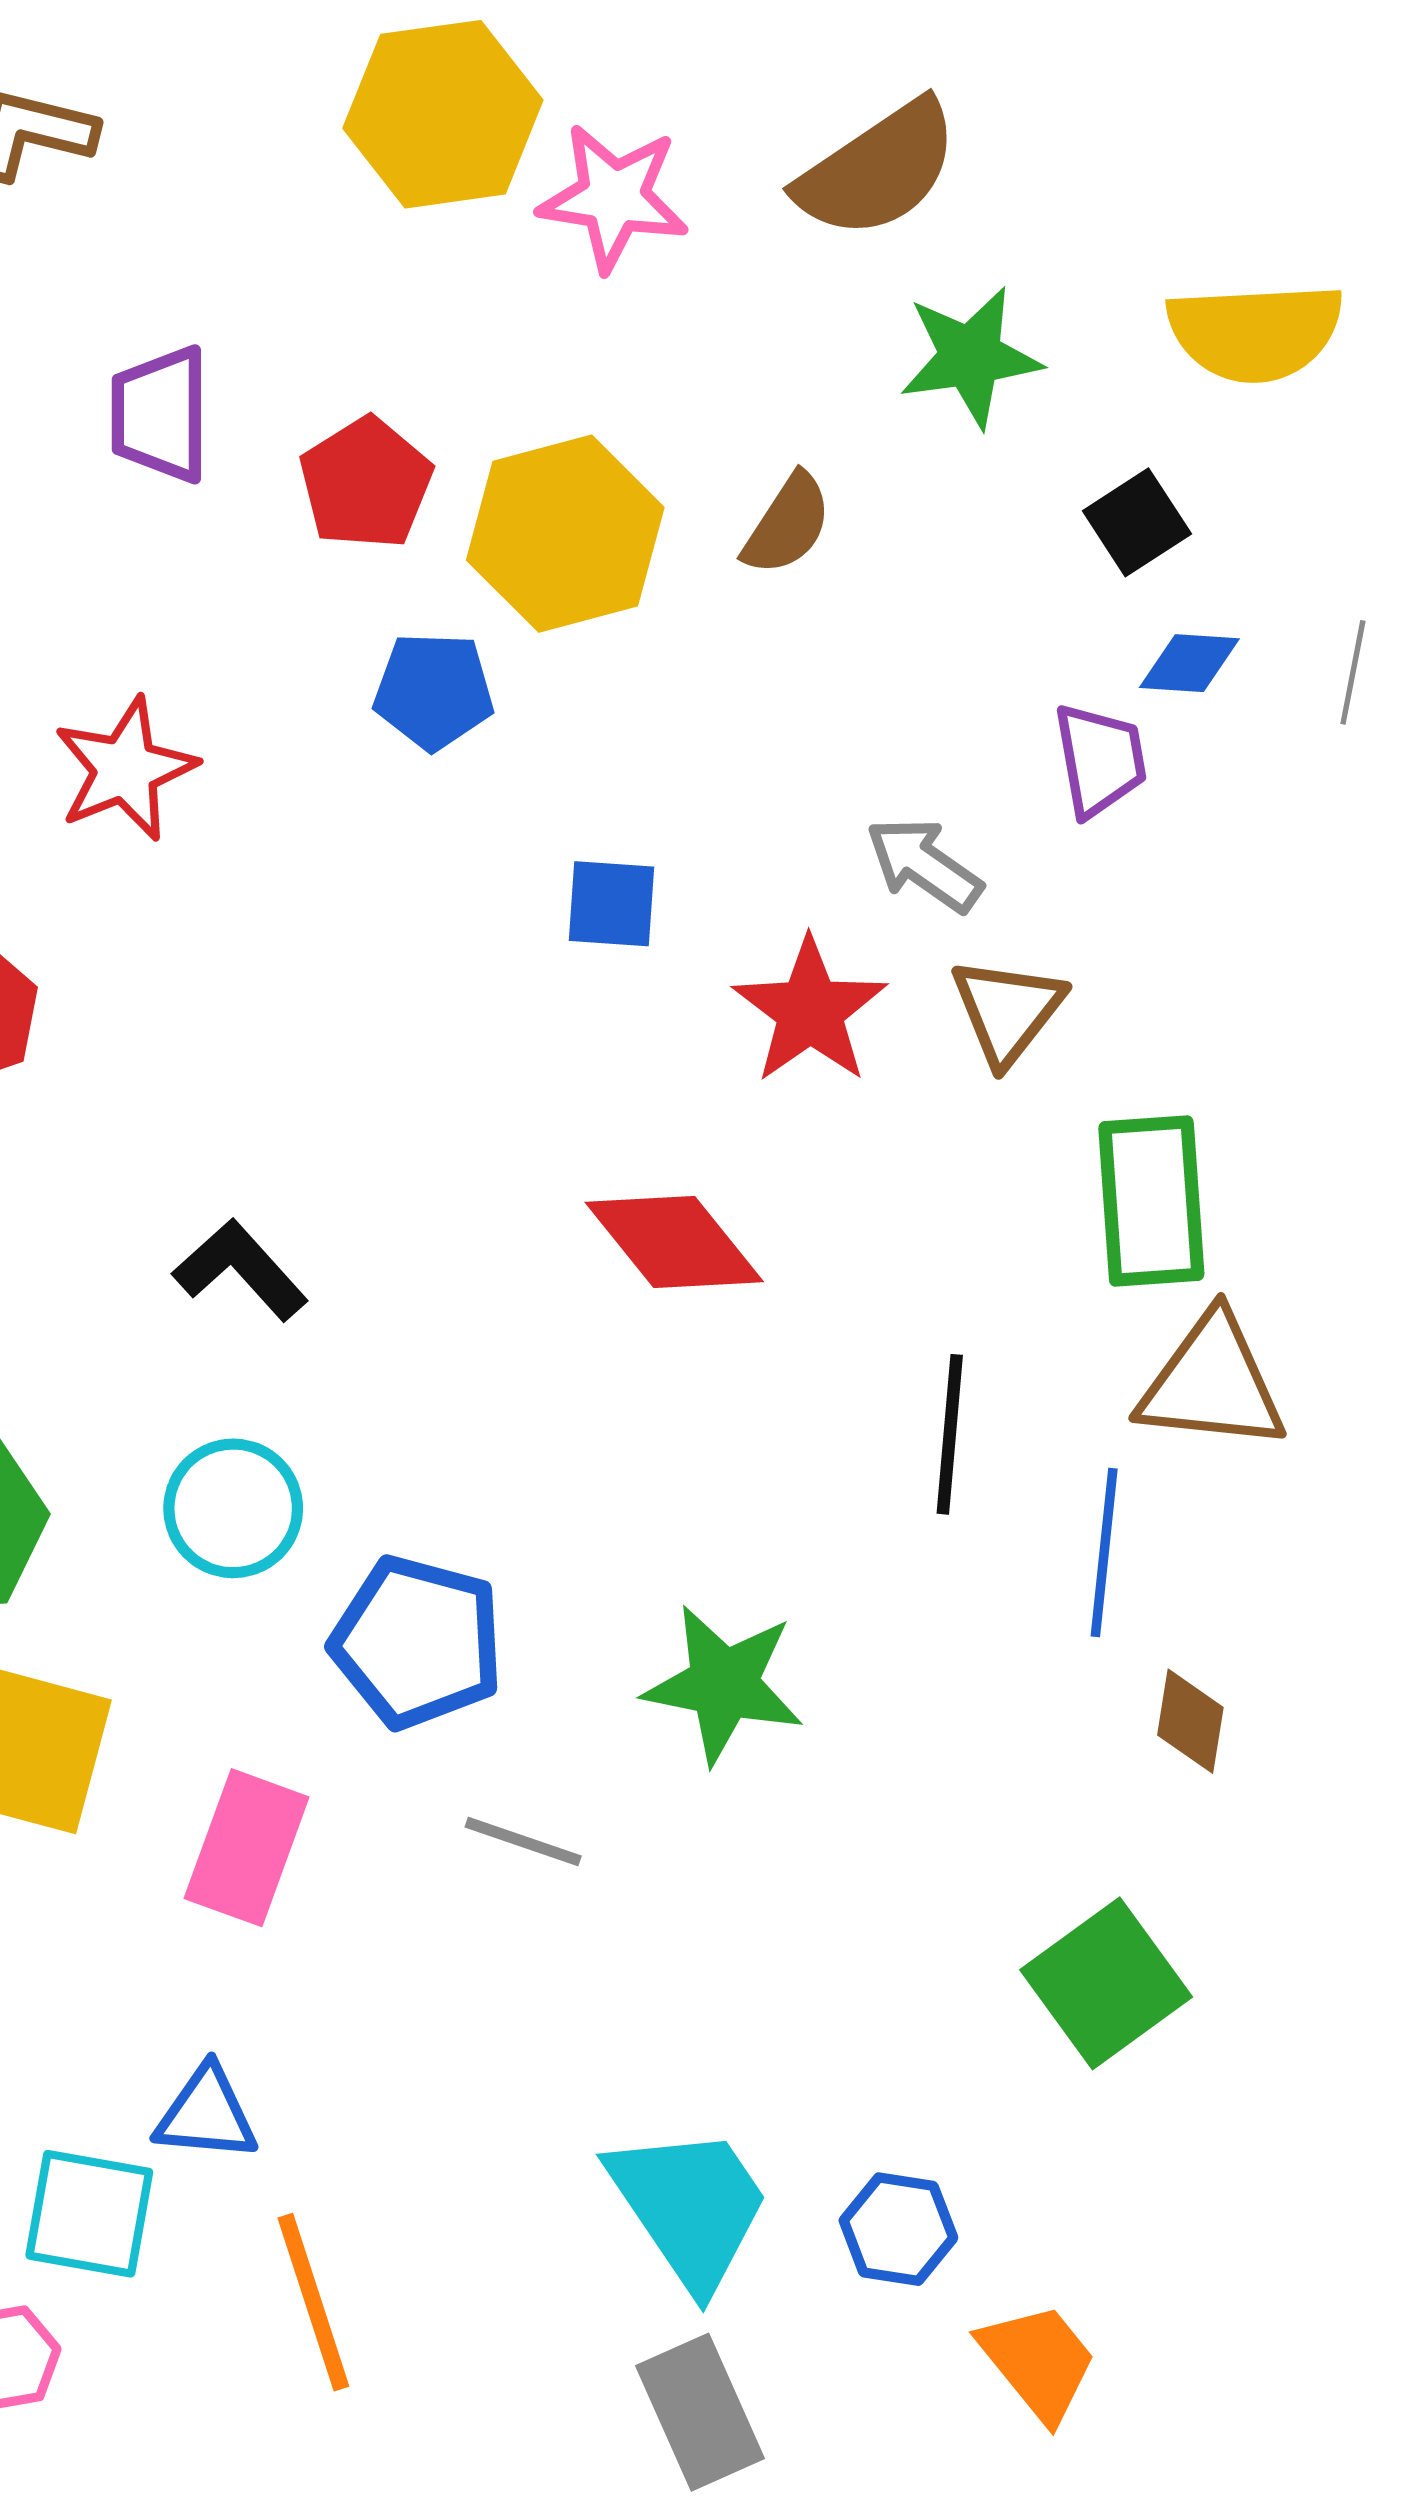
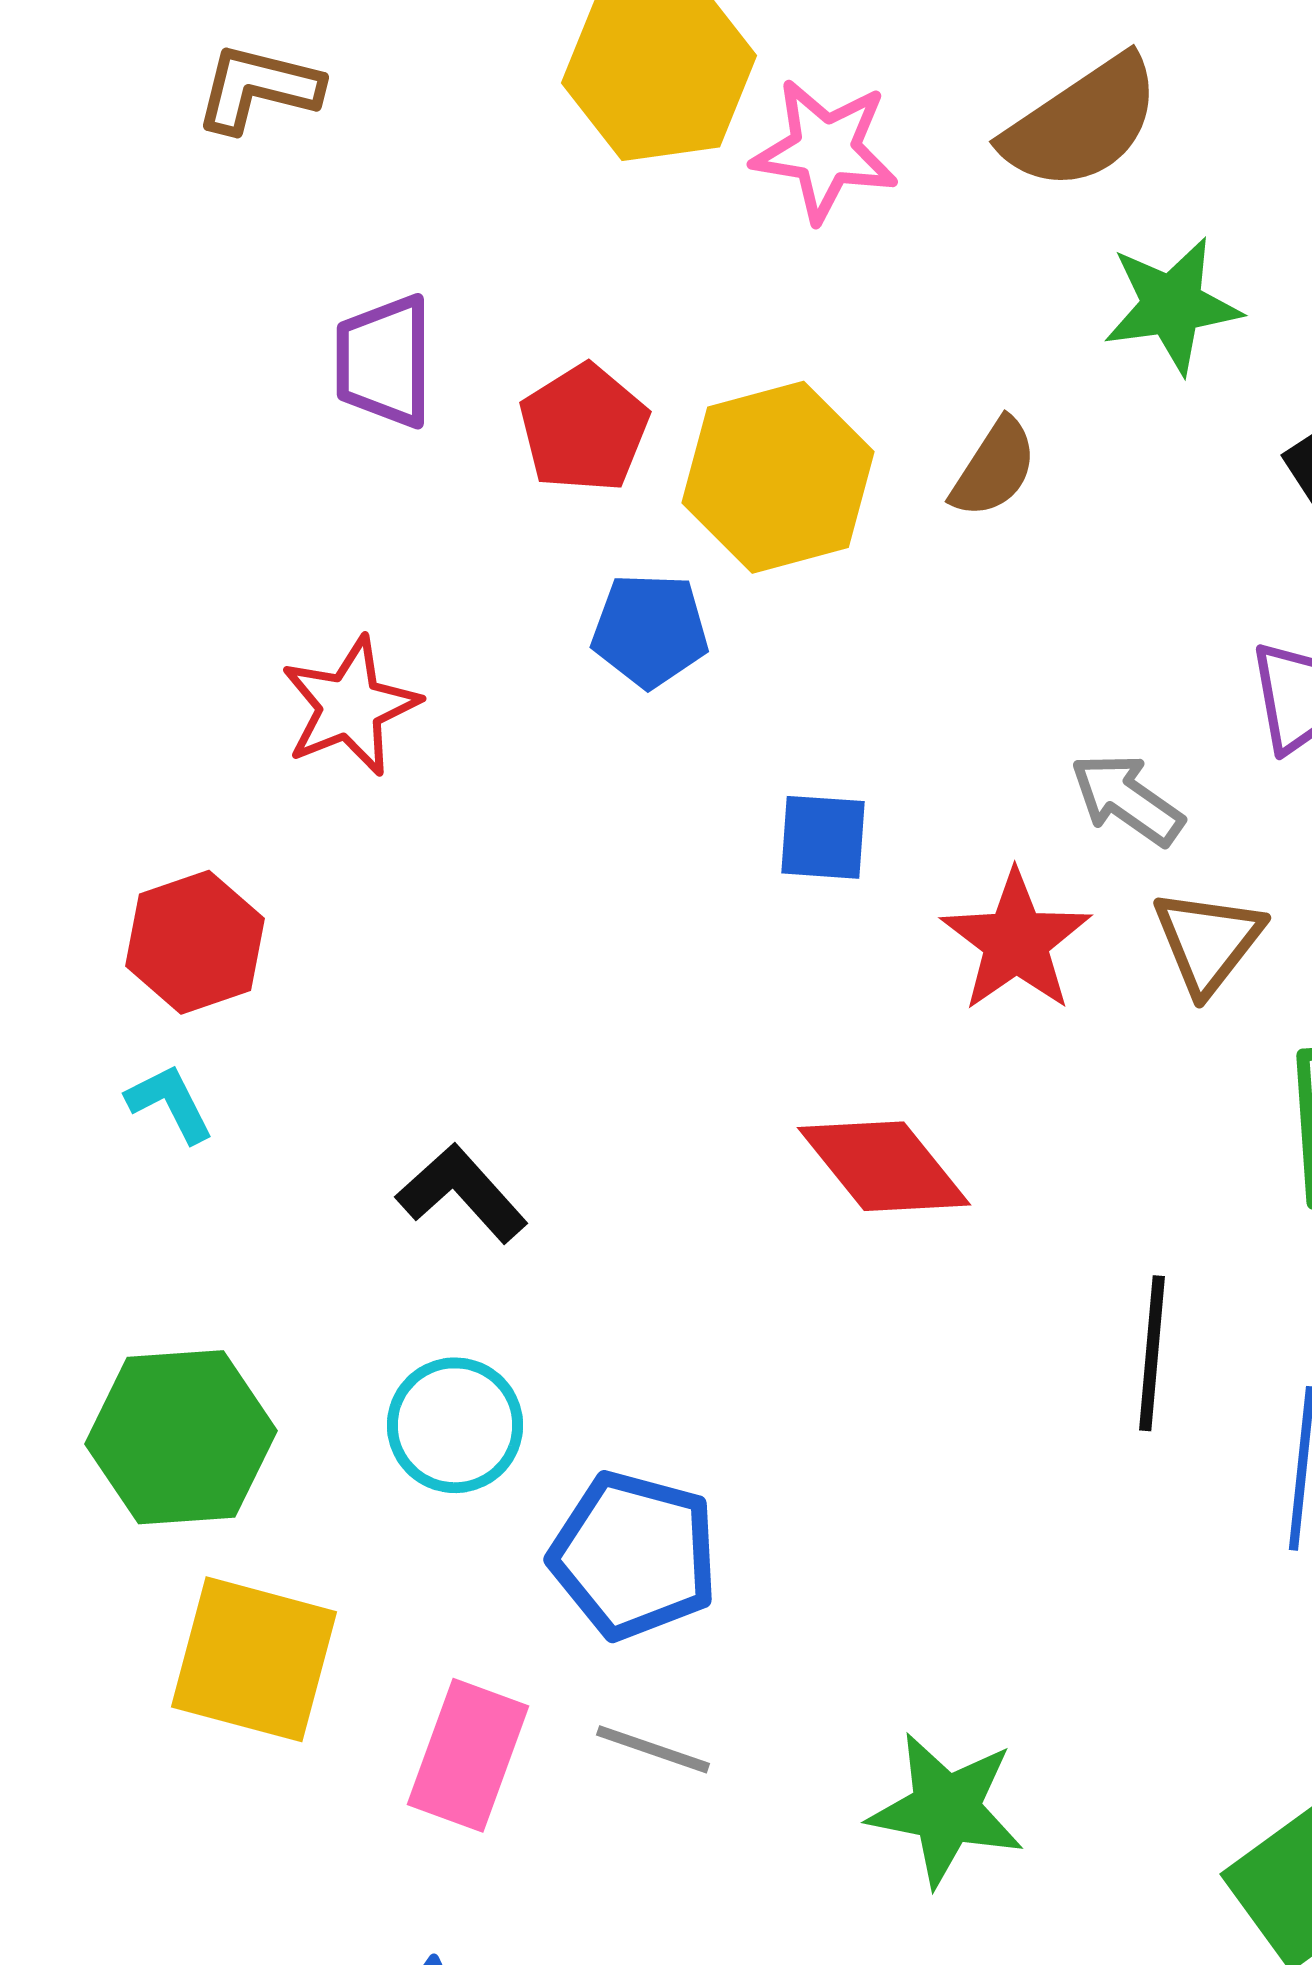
green star: (724, 1684) -> (946, 1809), moved
gray line: (523, 1842) -> (653, 1749), moved

